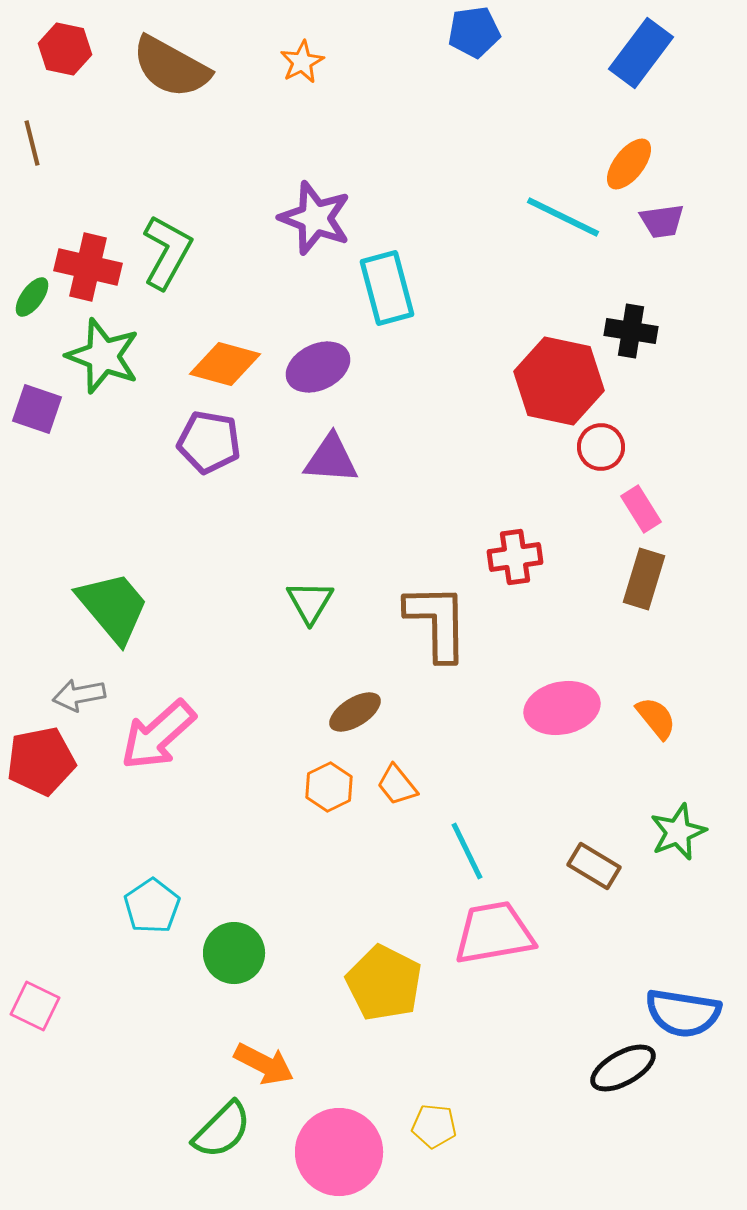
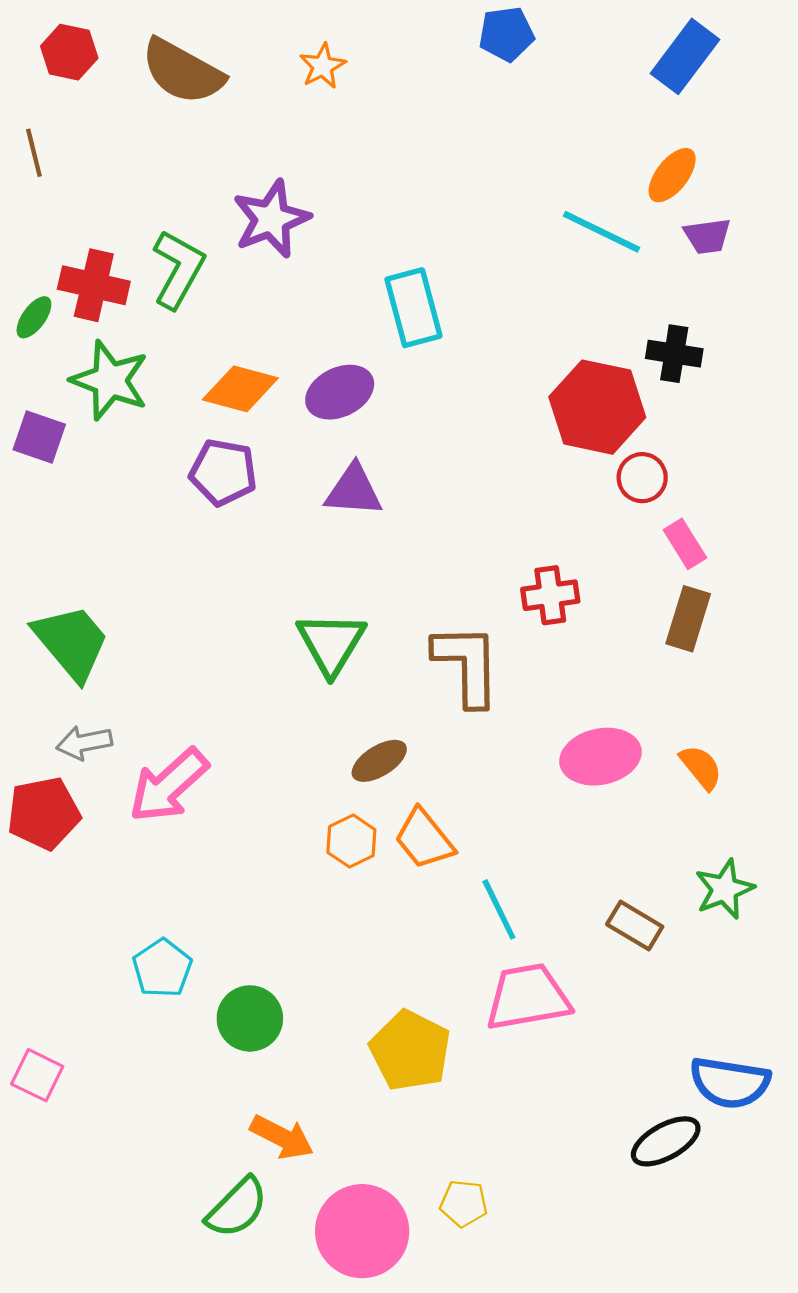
purple star: (315, 218) -> (271, 219), moved, turned 30
green triangle: (310, 602) -> (331, 643), size x1.4
green trapezoid: (113, 607) -> (71, 642), moved
orange trapezoid: (397, 785) -> (424, 839), size x1.4

